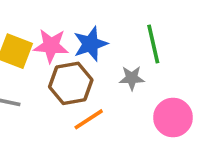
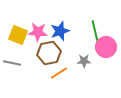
gray star: (132, 78) -> (84, 61), moved
pink circle: (173, 117) -> (106, 47), moved

